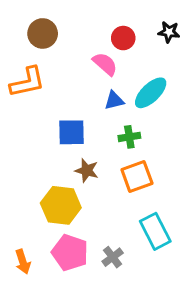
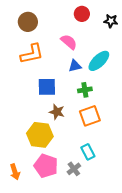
red circle: (123, 38) -> (82, 14), moved
orange L-shape: (27, 82) -> (32, 54), moved
cyan rectangle: (155, 231) -> (88, 152), moved, size x0.7

